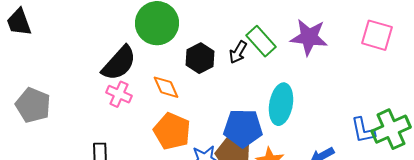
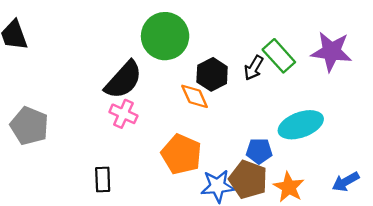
orange diamond: (166, 87) -> (195, 96), moved
cyan ellipse: (281, 104) -> (301, 125), turned 60
blue pentagon: (243, 128) -> (259, 151), size x0.6

